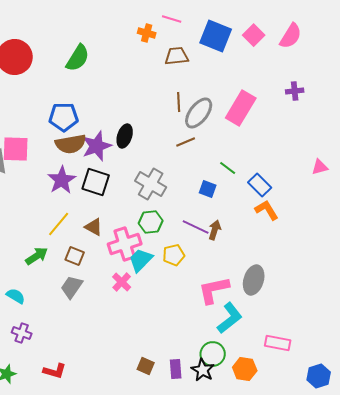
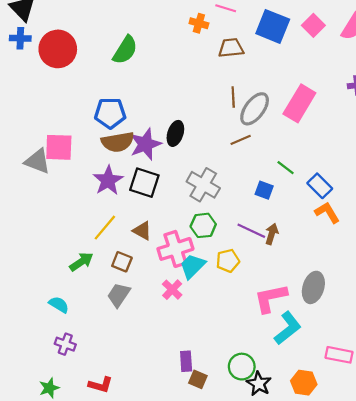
green circle: (213, 354) -> (242, 367), moved
purple rectangle: (176, 369) -> (186, 361), moved

